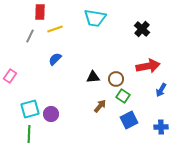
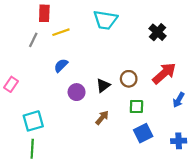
red arrow: (148, 66) -> (164, 73), turned -30
black triangle: (93, 77) -> (103, 85), turned -32
brown circle: (116, 79) -> (129, 79), moved
green square: (123, 96) -> (136, 107), turned -32
brown arrow: (100, 106) -> (102, 118), moved
purple circle: (51, 114) -> (77, 92), moved

